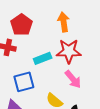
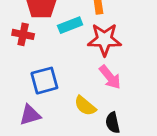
cyan rectangle: (43, 58) -> (70, 25), moved

